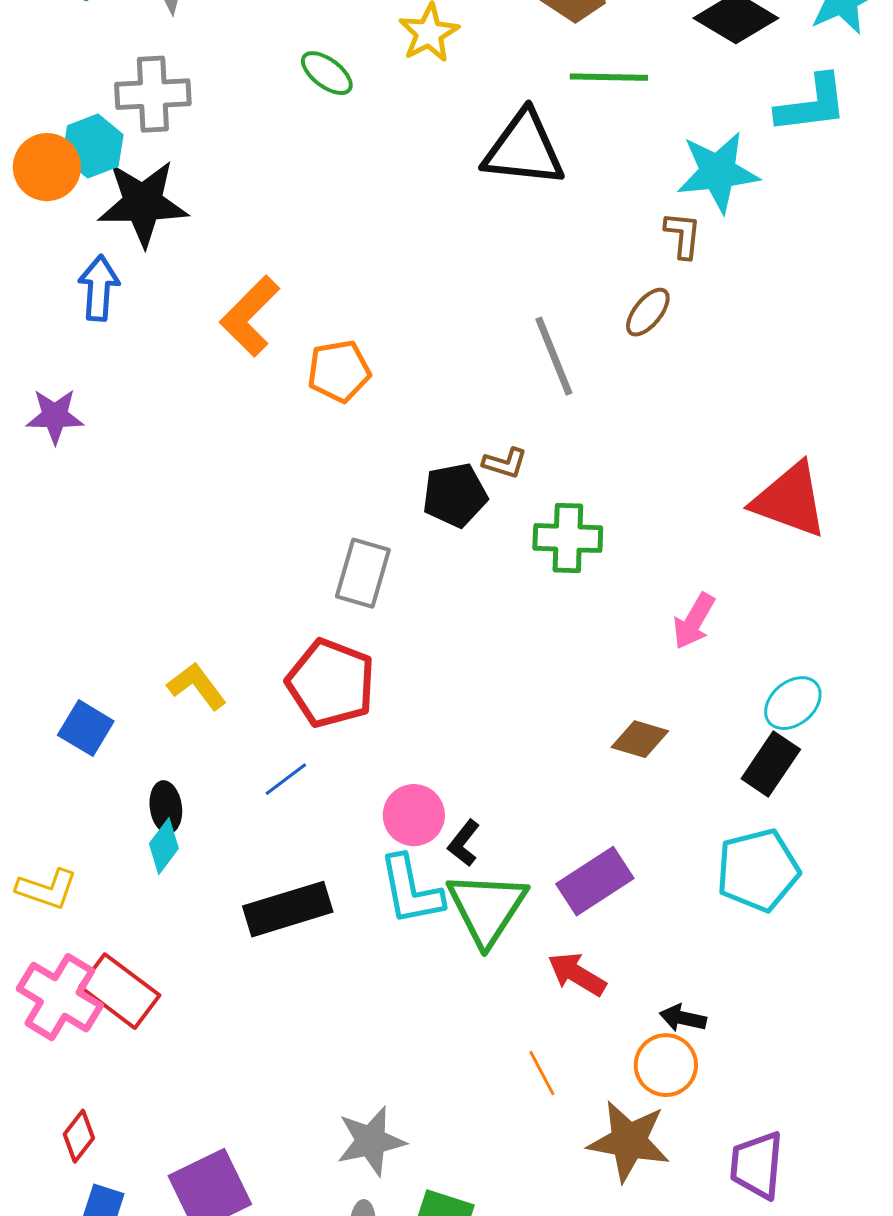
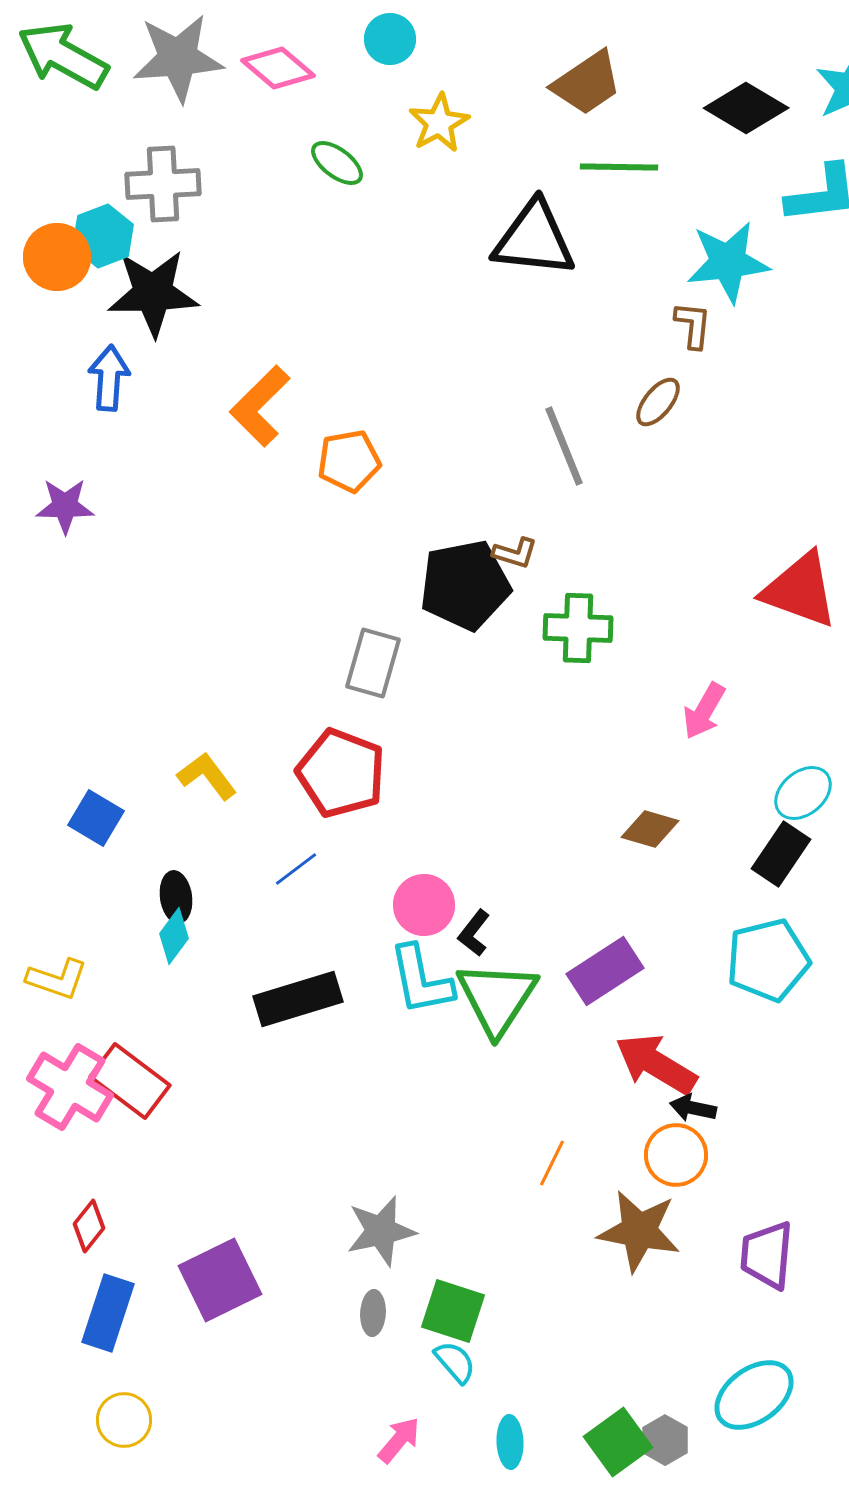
black pentagon: (455, 495) -> (465, 585), size x1.4
red arrow: (577, 974) -> (656, 1064), moved, size x1.4
orange line: (542, 1073) -> (552, 1163), turned 54

